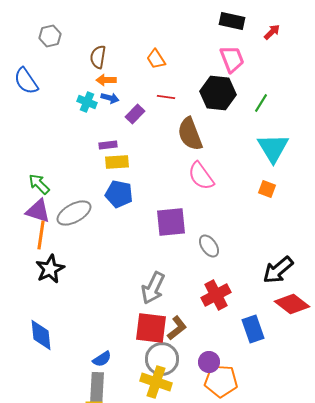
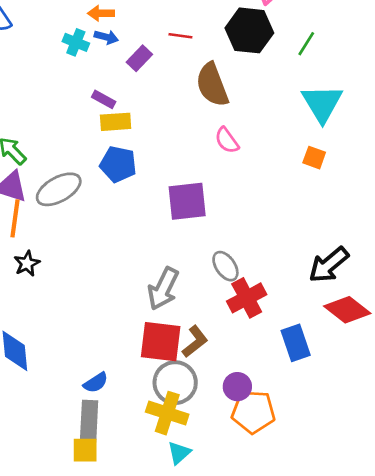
purple rectangle: (108, 145) -> (104, 99), turned 36
pink semicircle: (201, 176) -> (227, 140), size x0.7
gray ellipse: (209, 246) -> (225, 266), moved
black star: (50, 269) -> (27, 263), size x0.7

